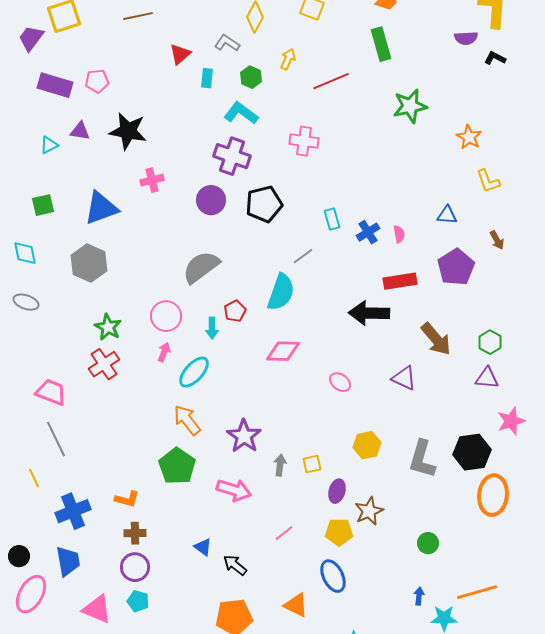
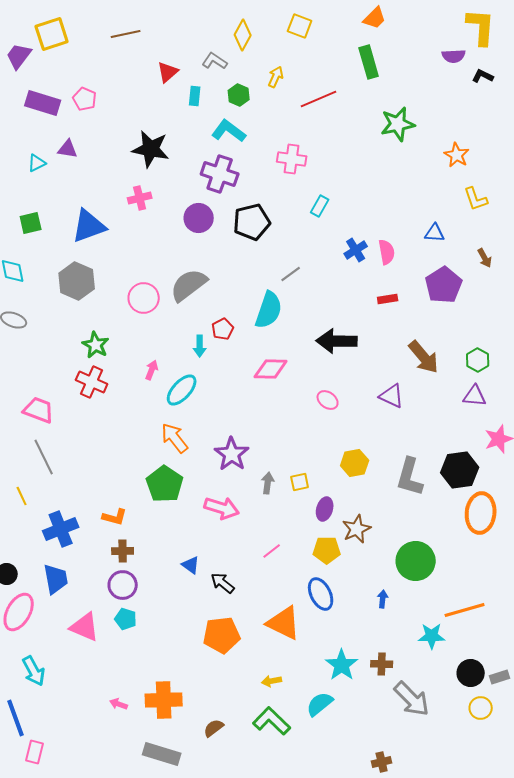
pink pentagon: (97, 81) -> (85, 99), turned 30
black star: (128, 131) -> (151, 149), moved
cyan rectangle: (332, 219) -> (320, 206), moved, turned 45
pink semicircle: (399, 234) -> (387, 252), size x1.4
red rectangle: (400, 281) -> (388, 299), size x0.6
black arrow: (369, 313) -> (337, 341), moved
pink circle: (166, 316) -> (144, 298), moved
red cross: (104, 364) -> (92, 382), turned -32
green circle: (428, 543) -> (416, 561), size x1.8
blue arrow: (419, 596) -> (383, 599), moved
orange triangle: (296, 605) -> (284, 623), size x1.4

